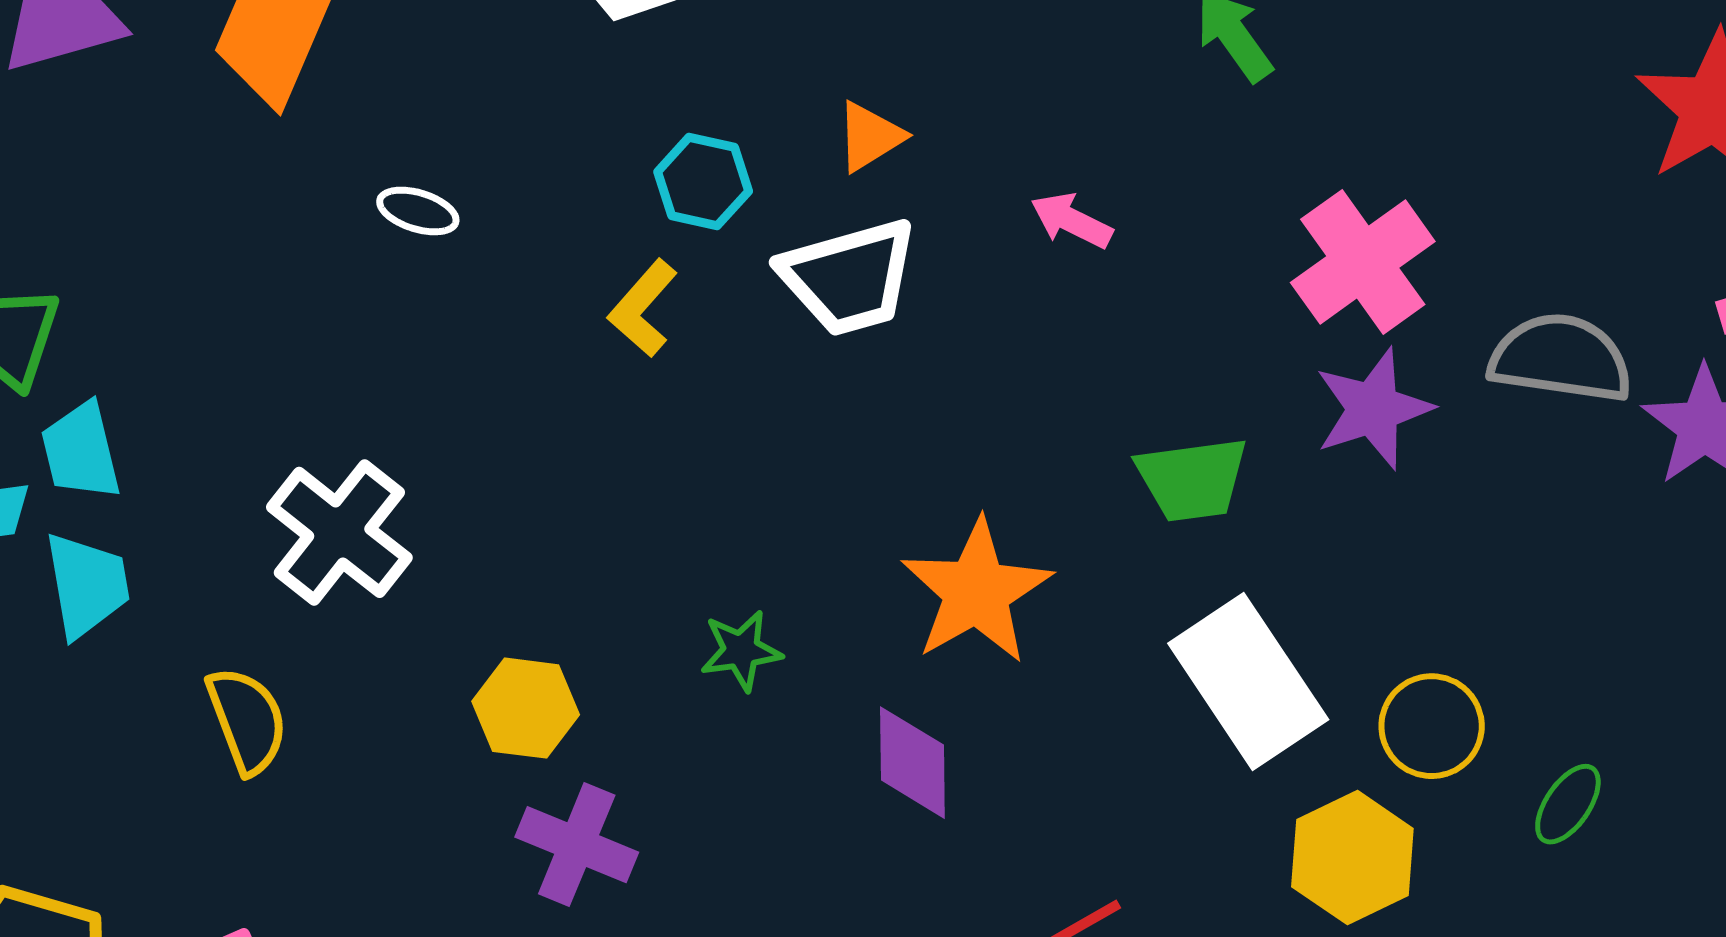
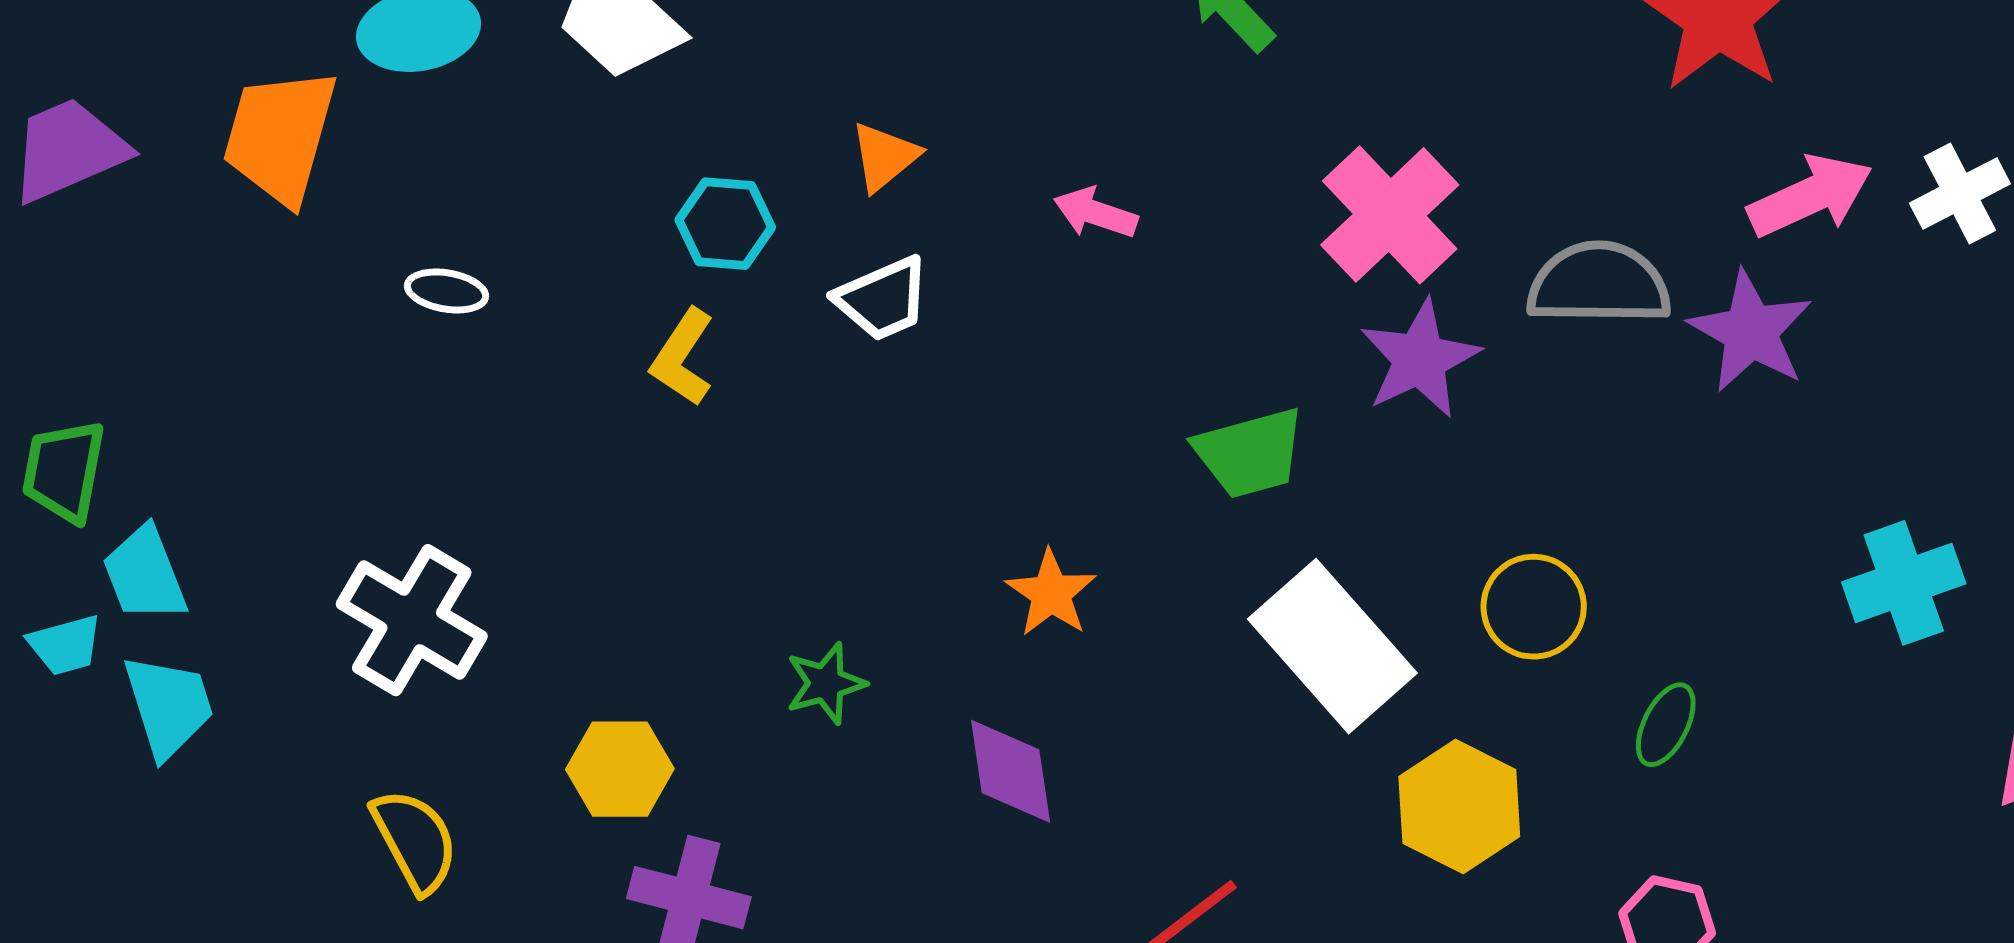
white trapezoid: (849, 277) -> (883, 299), size x0.7
orange star: (976, 592) -> (1051, 593), size x0.6
yellow semicircle: (247, 720) -> (415, 841), moved
yellow circle: (1432, 726) -> (1534, 607), moved

